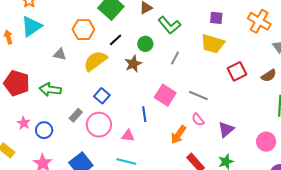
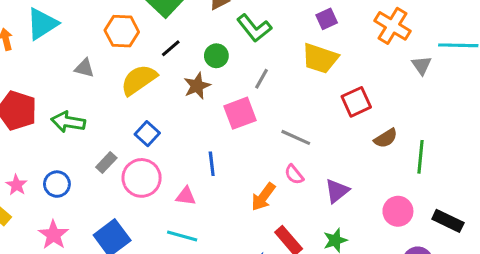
purple square: (216, 18) -> (327, 19), turned -32
brown semicircle: (269, 76) -> (386, 138), moved
pink square: (165, 95) -> (240, 113), moved, turned 35
pink star: (24, 123) -> (16, 185), moved

